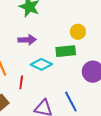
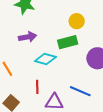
red line: (21, 82) -> (37, 87), moved
blue line: (71, 102) -> (80, 91), turned -30

